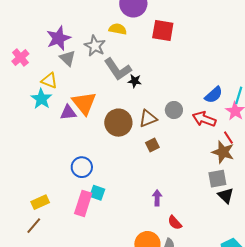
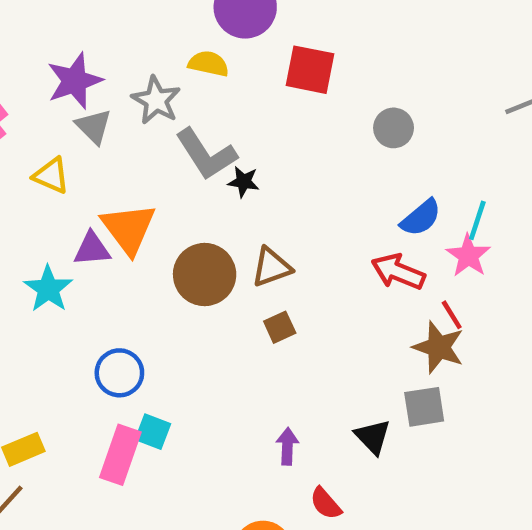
cyan star: (41, 99) -> (48, 289), moved
gray circle: (174, 110) -> (394, 128), moved
black triangle: (226, 196) -> (373, 437), moved

